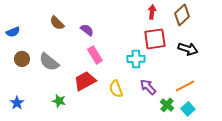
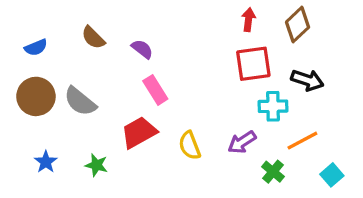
blue semicircle: (13, 32) -> (36, 47), moved
brown circle: (22, 59) -> (36, 96), size x1.5
cyan cross: (136, 59) -> (273, 106), moved
purple arrow: (148, 87) -> (242, 142), turned -78
blue star: (17, 103) -> (46, 162), moved
cyan square: (188, 109) -> (332, 175), moved

